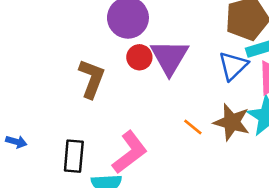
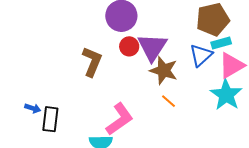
brown star: (232, 122) -> (164, 70), moved
black rectangle: (74, 156) -> (50, 119), moved

